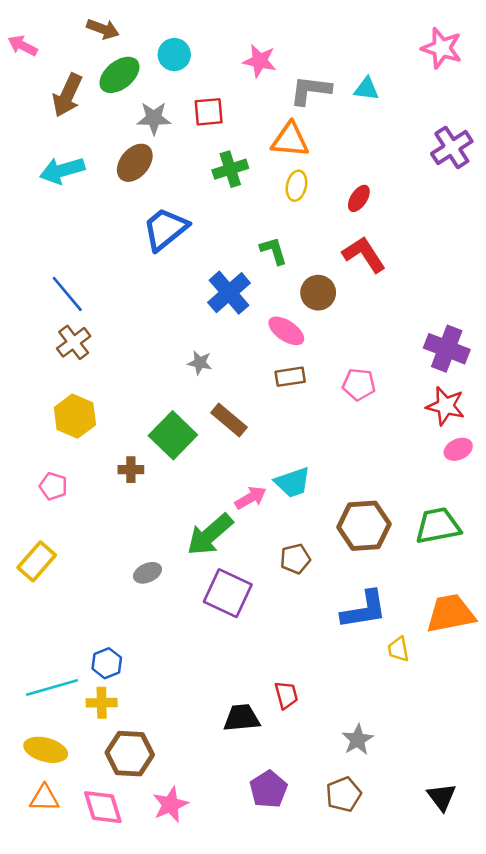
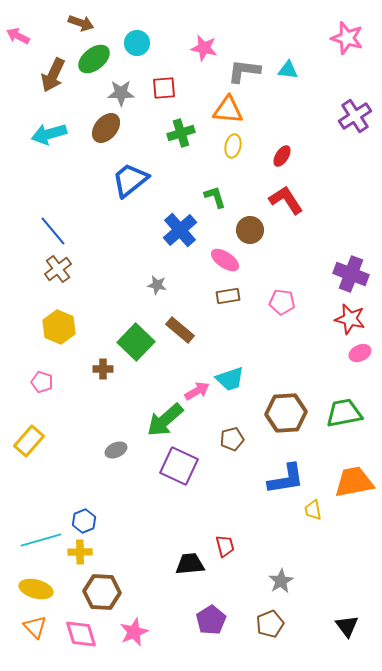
orange triangle: (44, 798) -> (35, 627), turned 45

